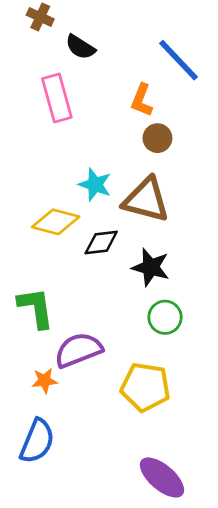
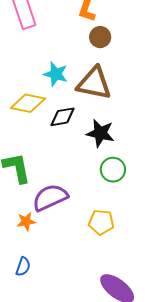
yellow pentagon: (145, 387) -> (101, 222), size x0.7
blue semicircle: (37, 441) -> (23, 267), size x0.6

